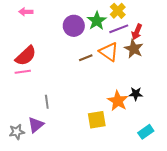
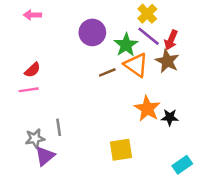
green star: (97, 21) -> (126, 45), moved
purple line: (119, 29) -> (149, 36), turned 60
red semicircle: (26, 56) -> (32, 70), size x0.6
orange star: (118, 101) -> (147, 109), moved
gray star: (17, 132) -> (35, 139), moved

